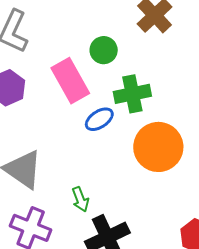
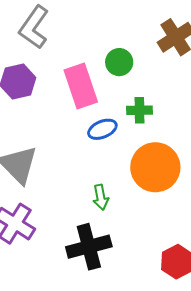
green cross: (132, 94) -> (140, 110), size x0.7
green arrow: (80, 199) -> (101, 197), moved

